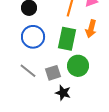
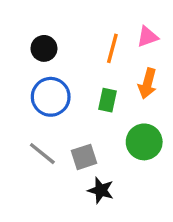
green rectangle: (67, 39) -> (107, 100), size x0.6
green circle: (78, 66) -> (144, 142), moved

